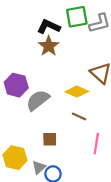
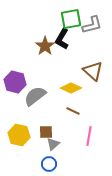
black L-shape: (49, 27) -> (62, 39), moved, turned -85
yellow hexagon: (15, 158) -> (19, 135), moved
gray triangle: (39, 167) -> (53, 144), moved

